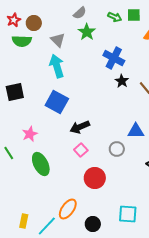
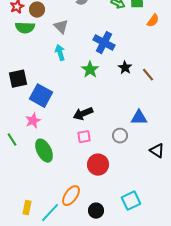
green star: (87, 32) -> (90, 70), moved
blue cross: (114, 58) -> (104, 43), moved
cyan arrow: (57, 66) -> (60, 53), size x0.7
blue square: (57, 102) -> (41, 96), moved
pink square: (81, 150) -> (84, 137), turned 32
cyan square: (128, 214) -> (131, 201), turned -30

